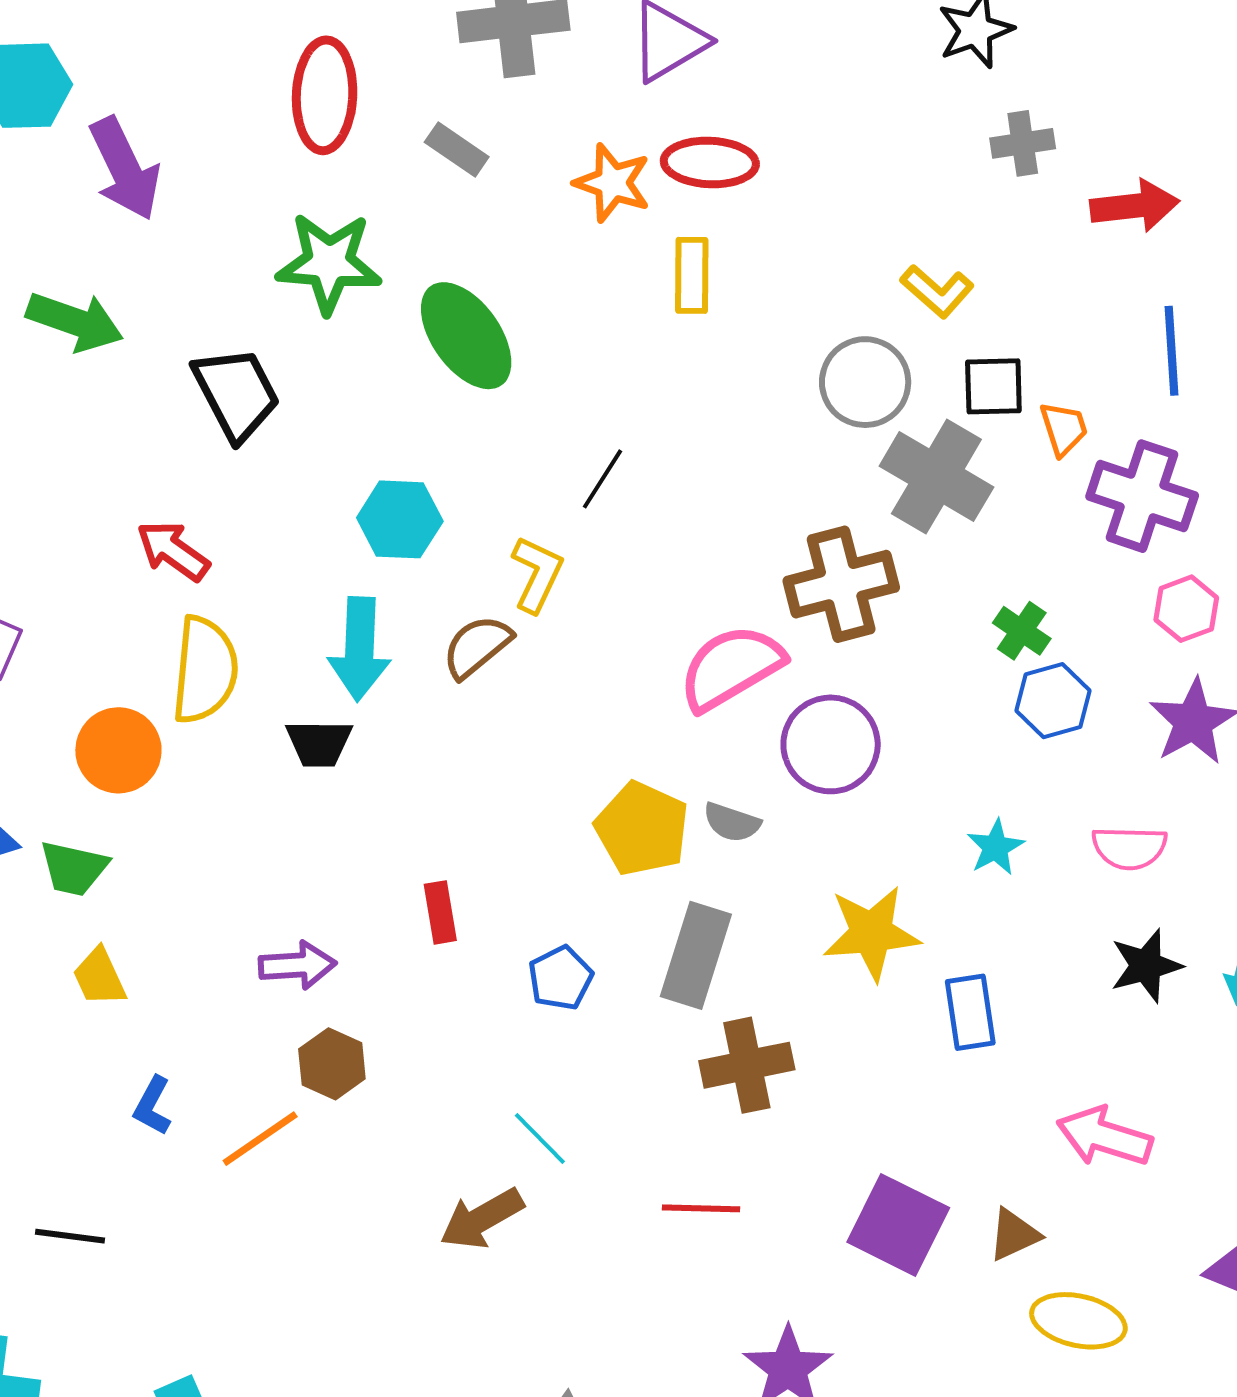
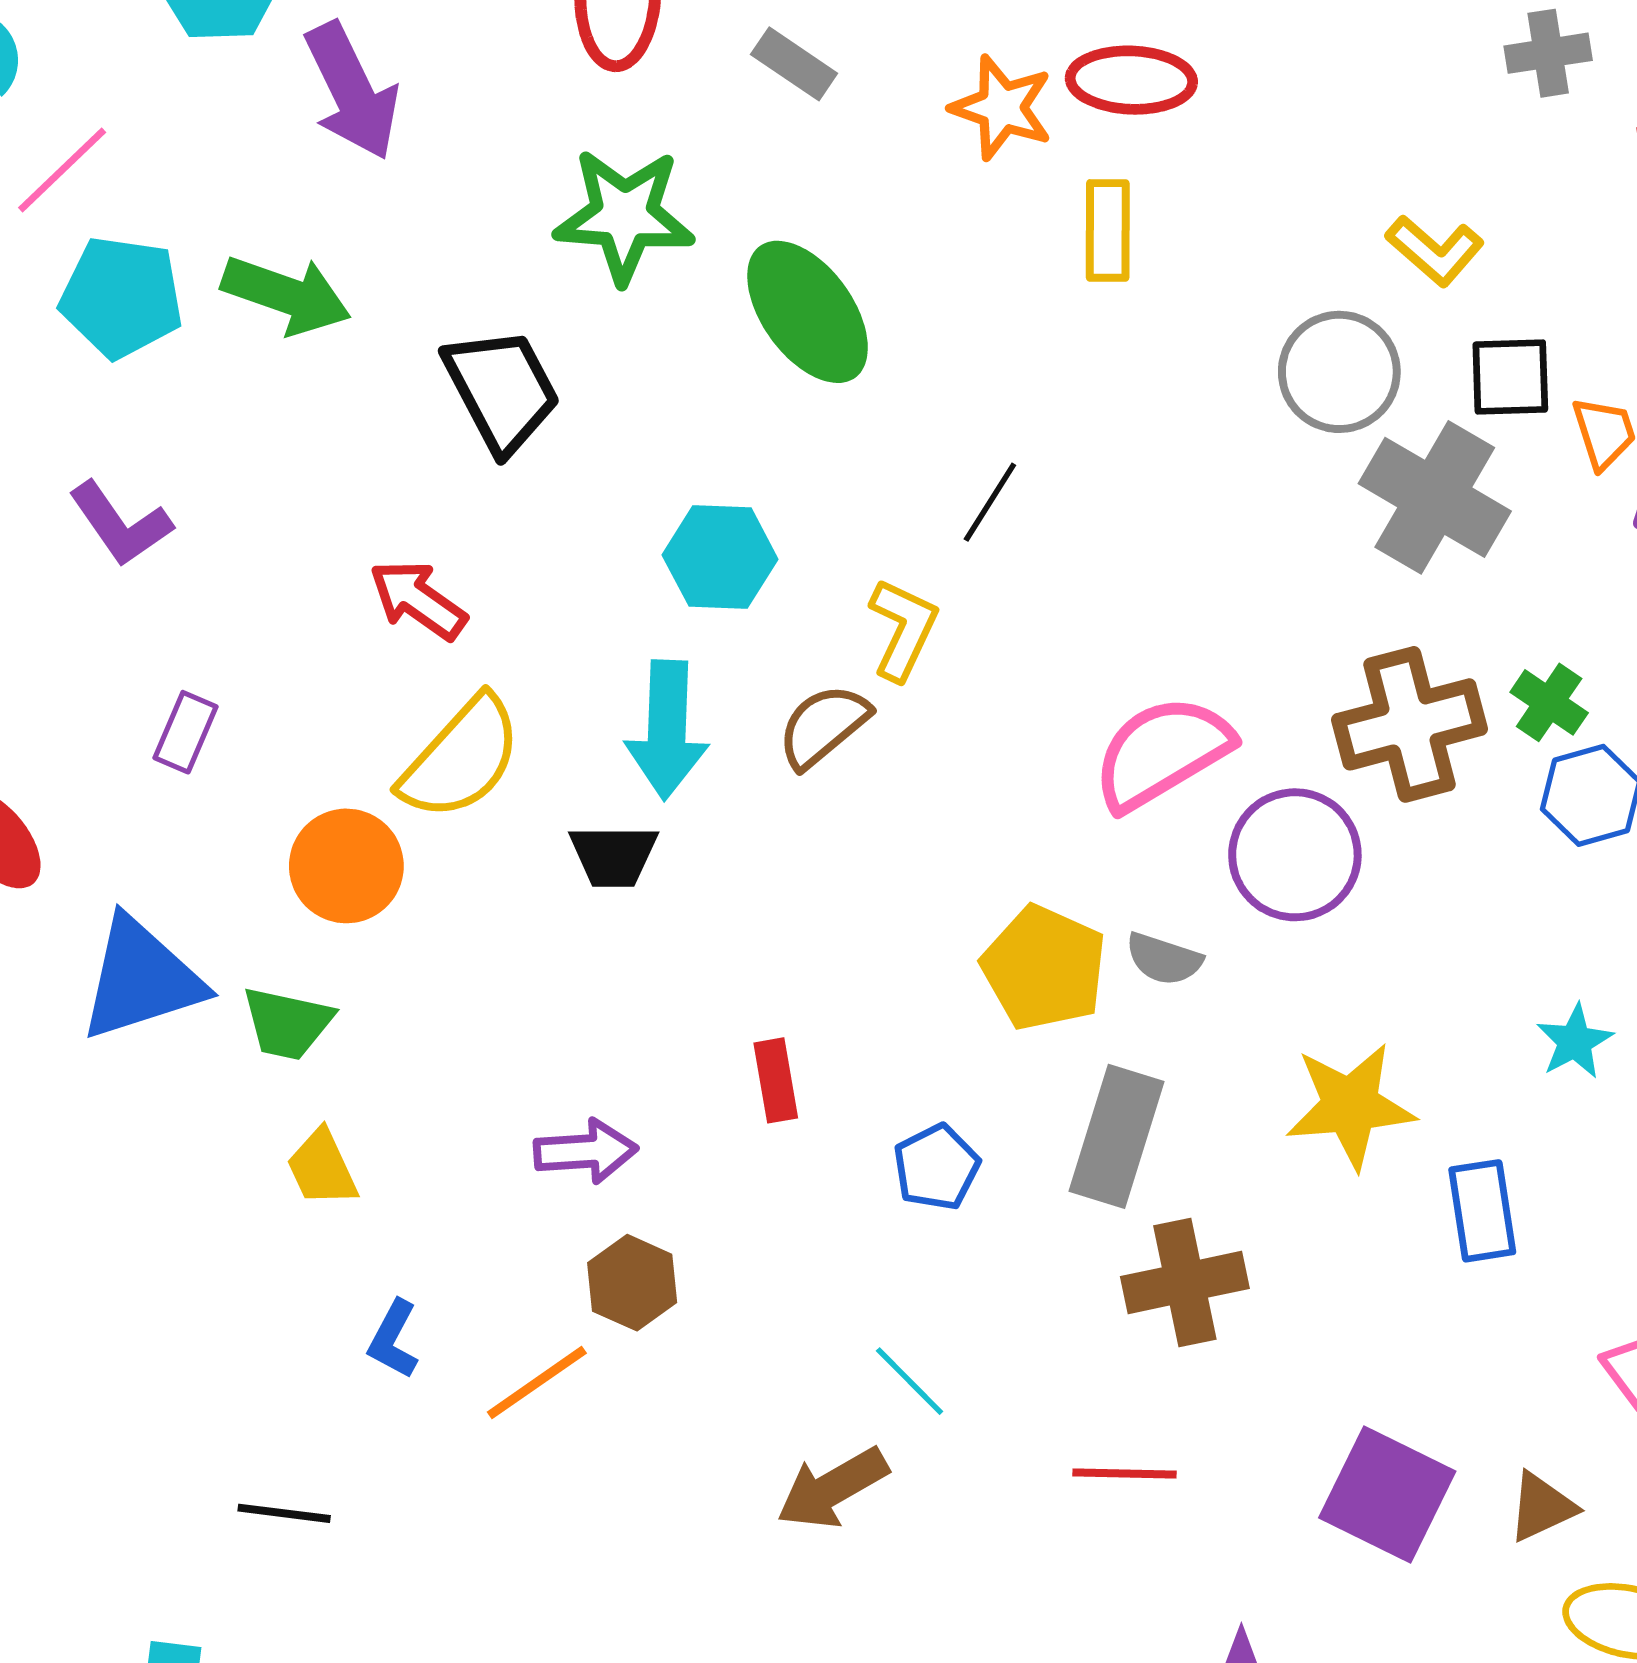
brown cross: (841, 584) -> (1409, 724), moved
yellow semicircle: (205, 670) -> (461, 758), turned 37
cyan star: (995, 847) -> (1575, 1041), moved

